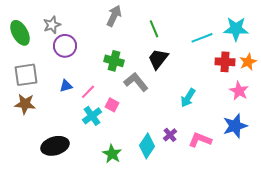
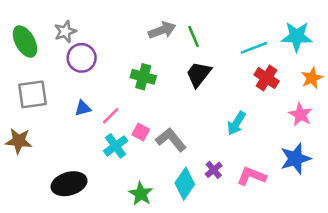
gray arrow: (114, 16) -> (162, 30), moved, turned 45
red cross: (225, 62) -> (267, 78), moved, turned 30
gray L-shape: (136, 82) -> (171, 140), moved
brown star: (25, 104) -> (19, 141), moved

